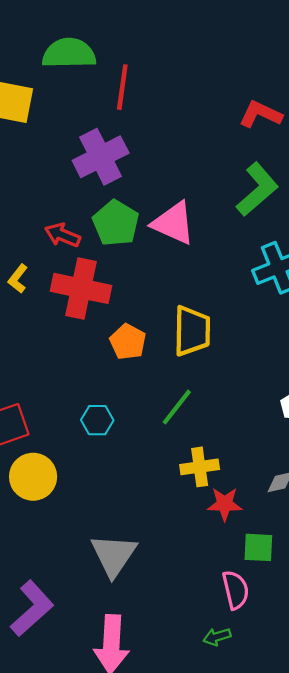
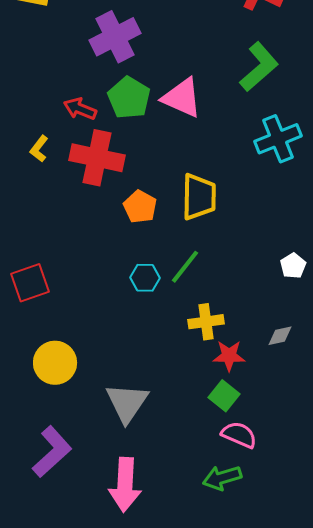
cyan hexagon: (97, 420) -> (145, 278), moved
yellow circle: (33, 477) -> (55, 363), moved
green square: (258, 547) -> (224, 396), moved, turned 36
pink semicircle: (236, 590) -> (239, 435), turned -54
green arrow: (217, 637) -> (222, 478), size x1.5

